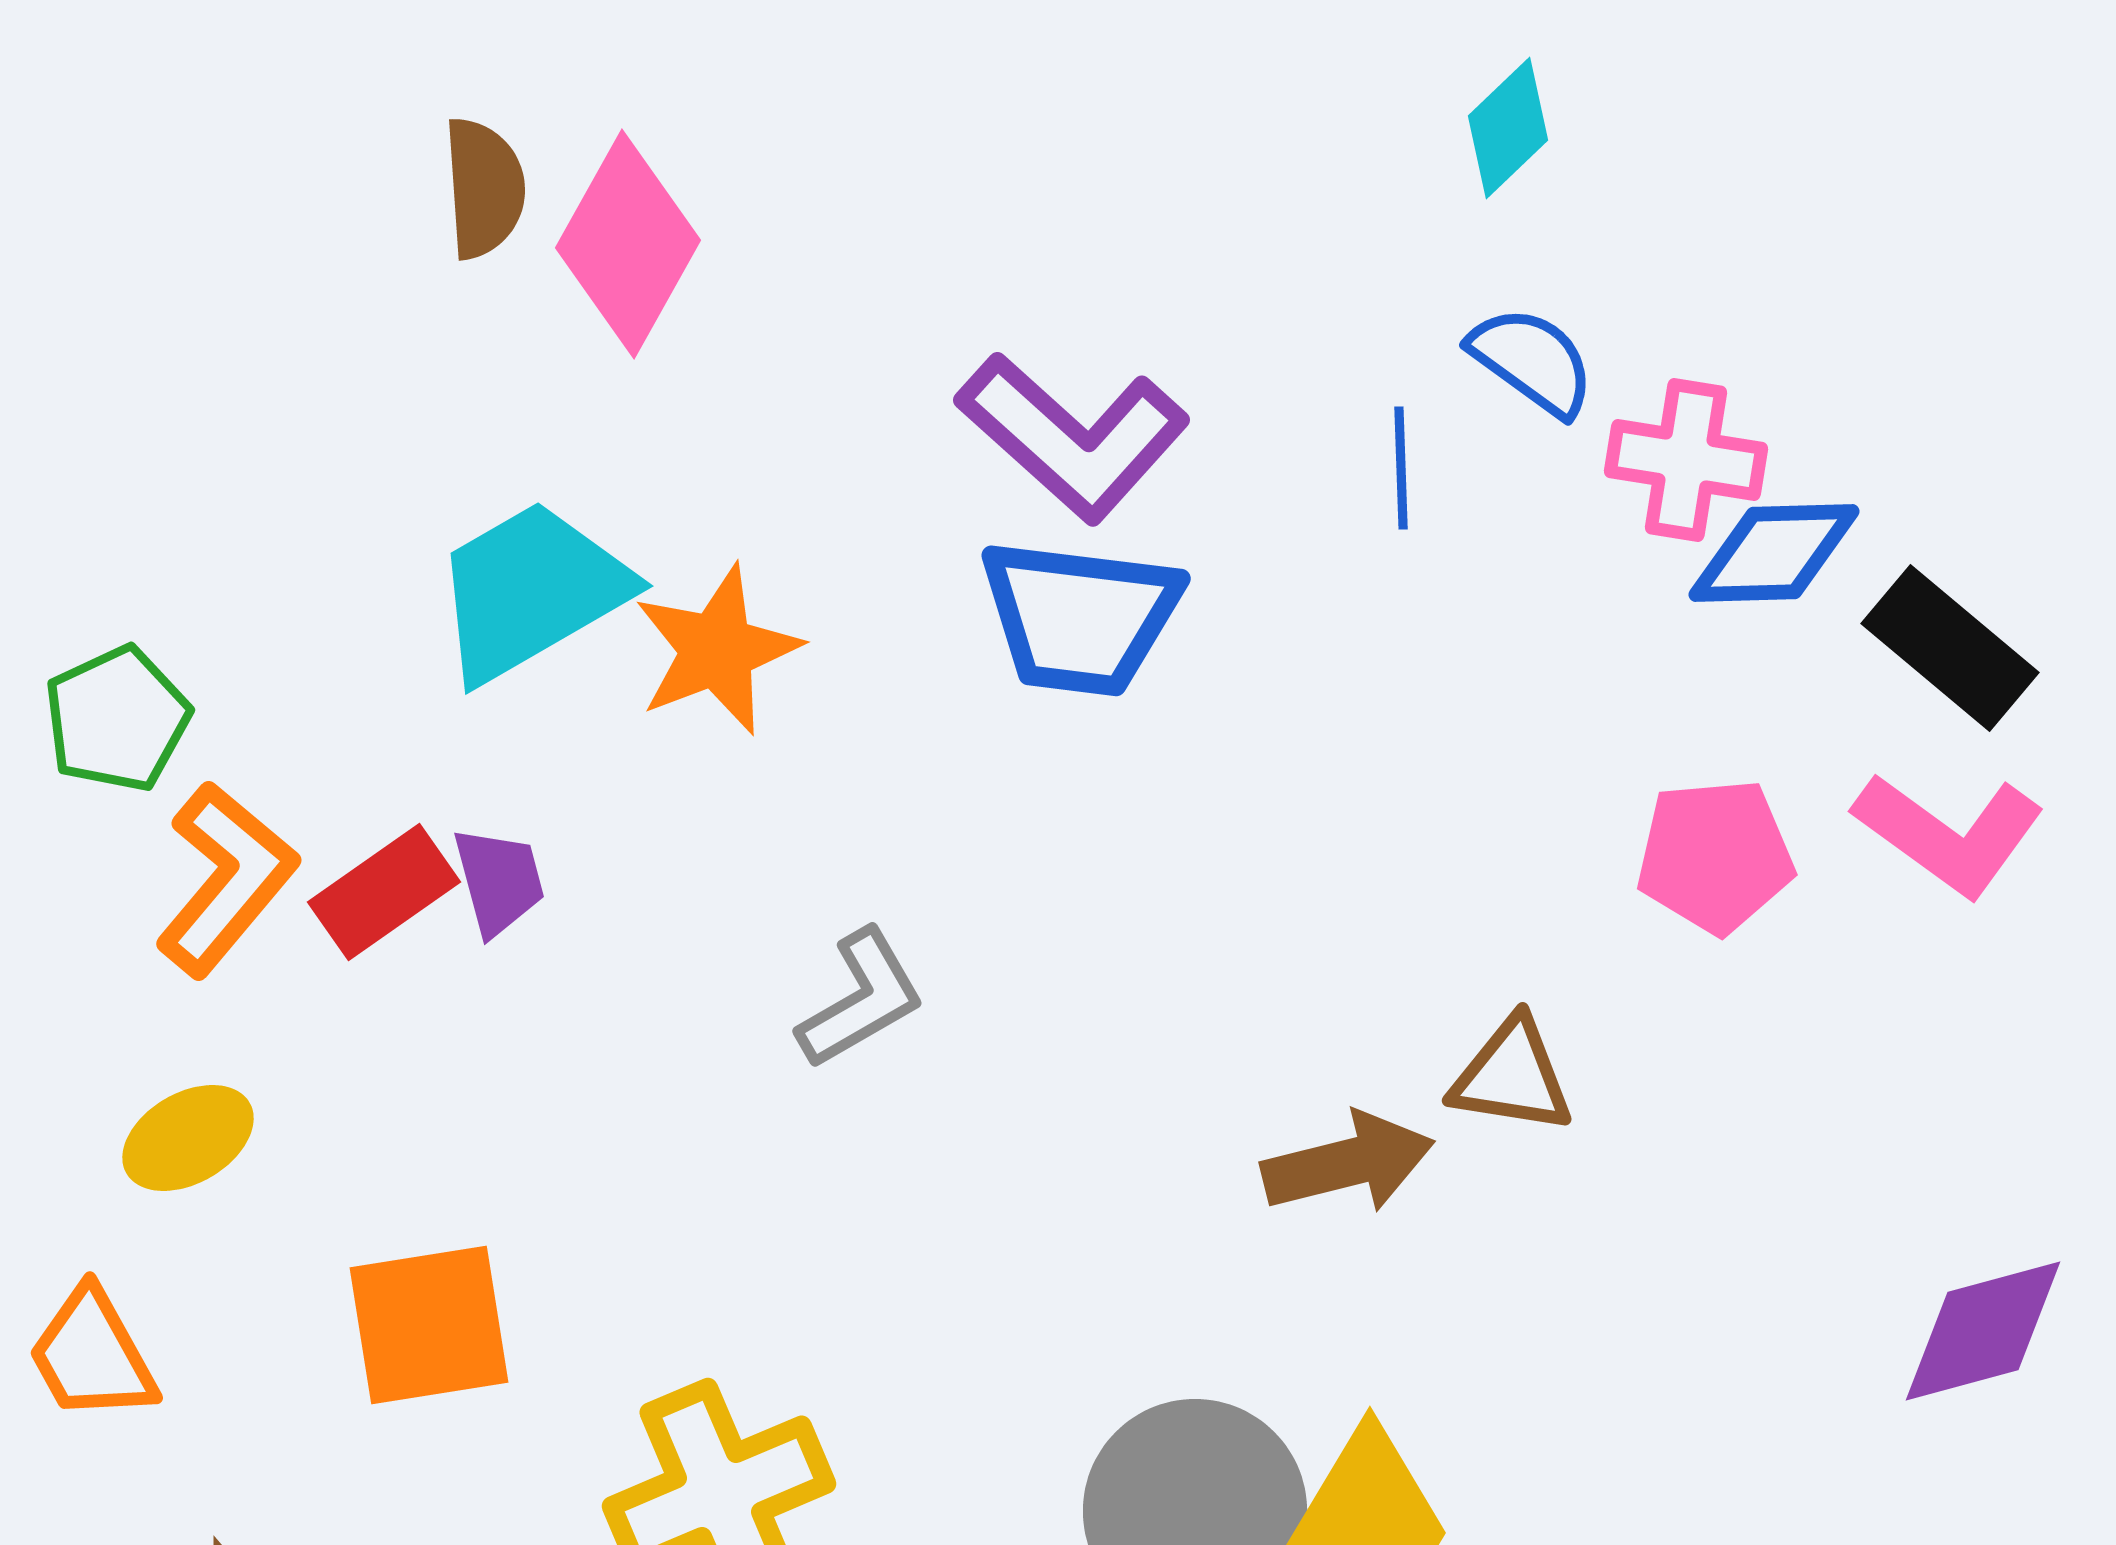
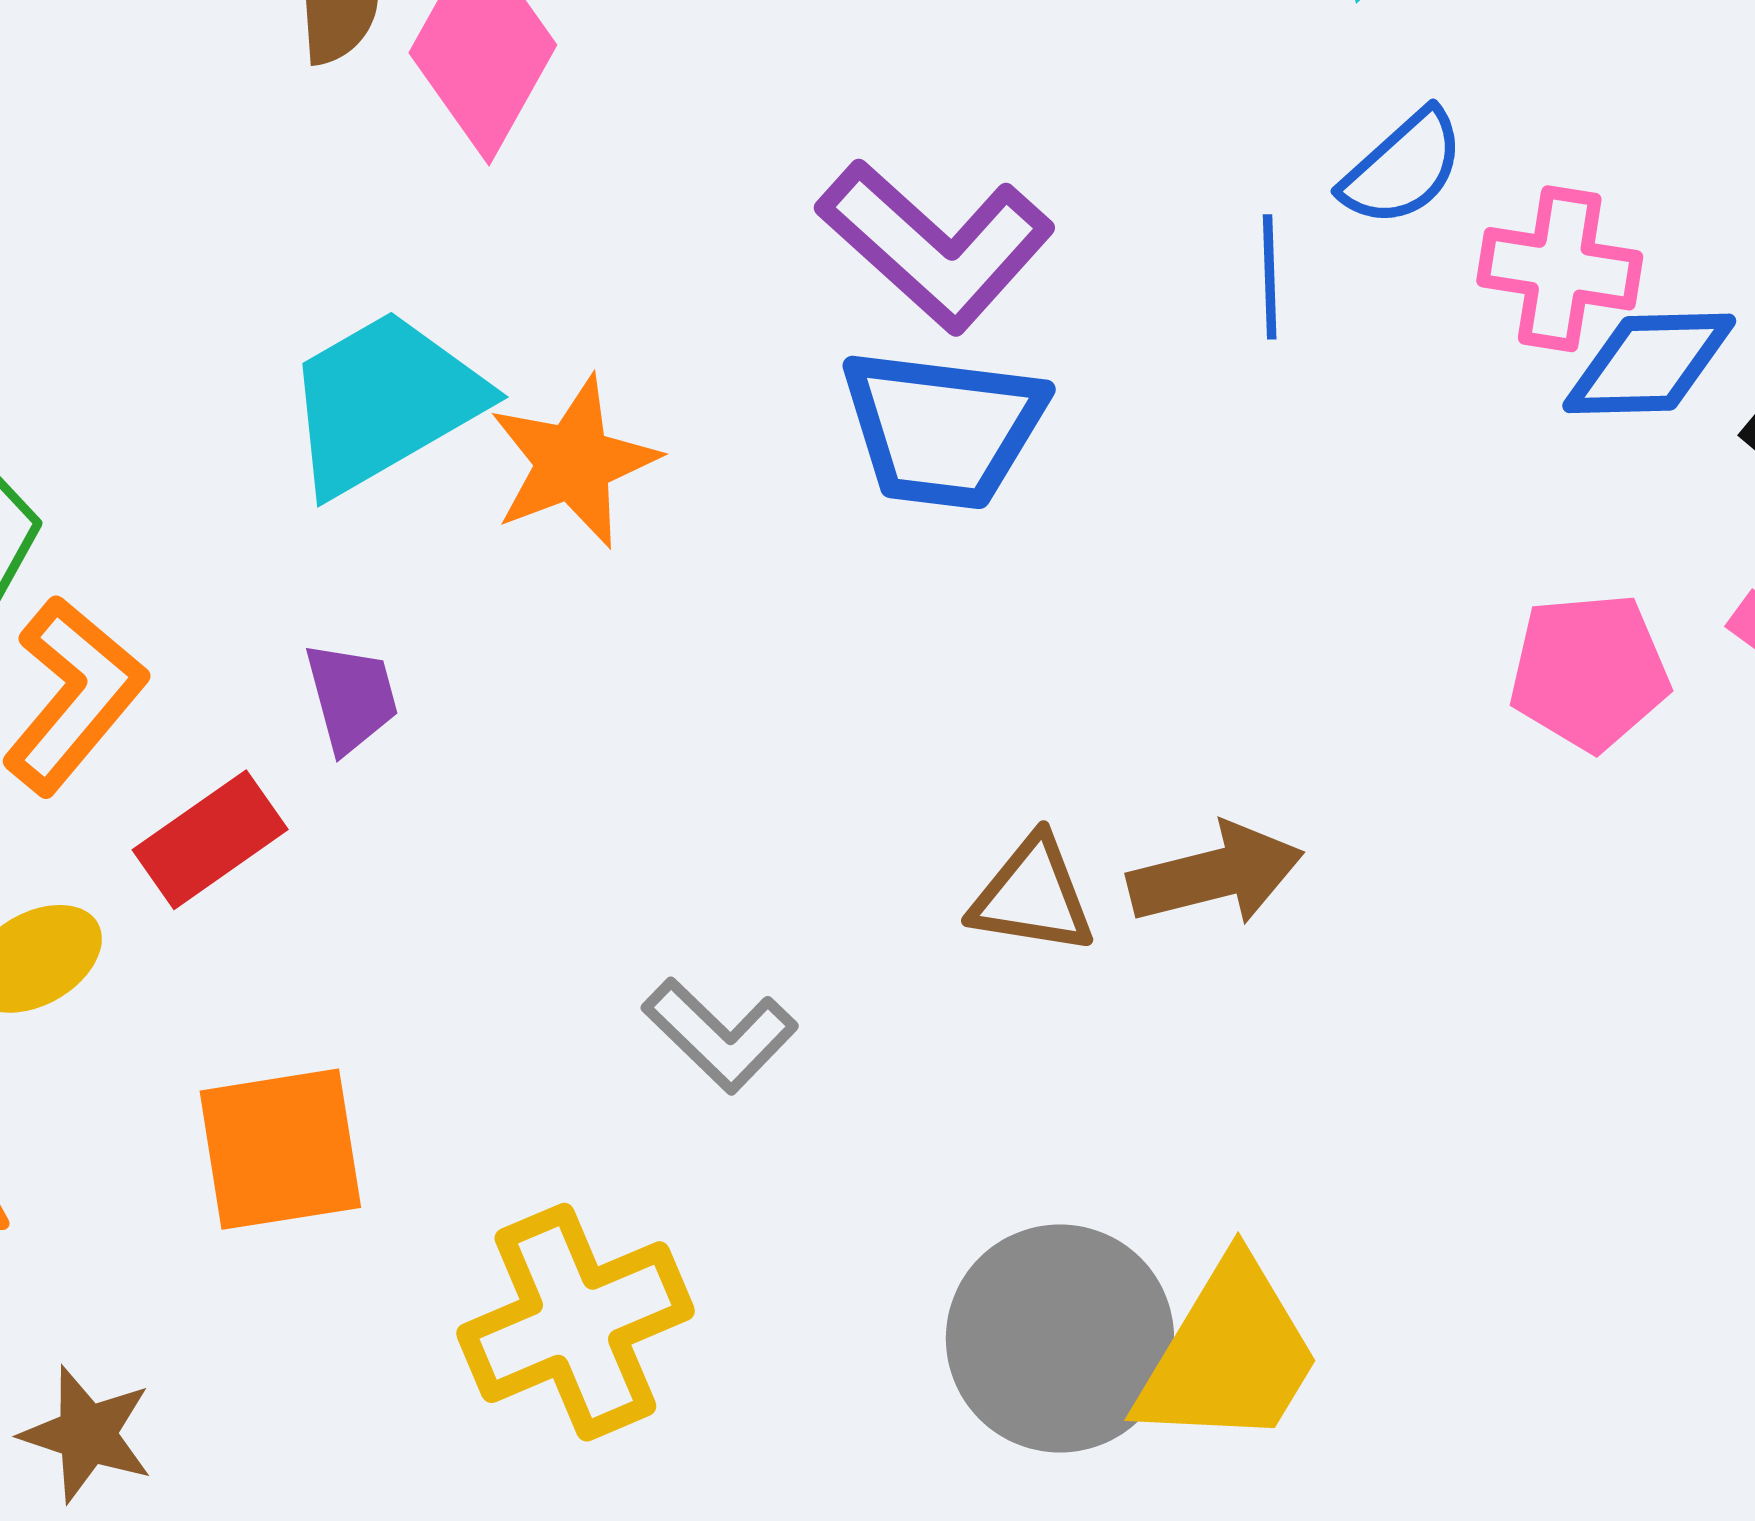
blue semicircle: (1532, 361) -> (1403, 168), turned 102
red rectangle: (384, 892) -> (210, 840), moved
gray L-shape: (861, 999) -> (720, 1035), moved, turned 74
brown triangle: (1512, 1076) -> (1032, 896), moved
brown arrow: (1348, 1163) -> (1216, 874), moved

